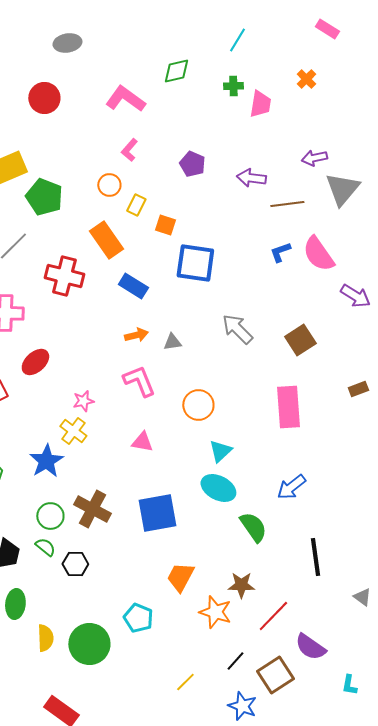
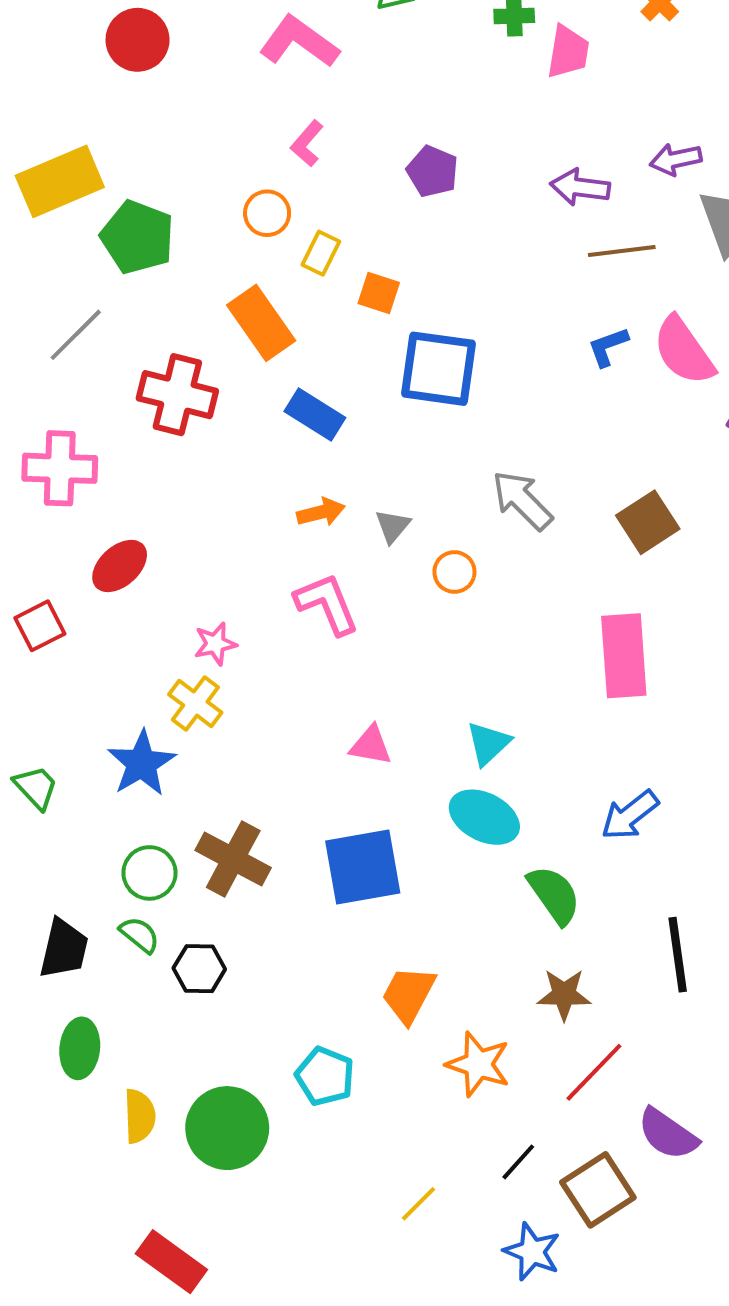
purple arrow: (251, 178) -> (580, 187), moved
gray triangle: (172, 342) -> (393, 526), turned -42
orange circle: (198, 405) -> (454, 572), moved, size x0.7
pink triangle: (142, 442) -> (371, 745), moved
brown star: (241, 585) -> (564, 995), moved

